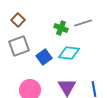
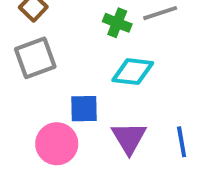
blue square: (44, 57) -> (84, 109), moved, turned 35

